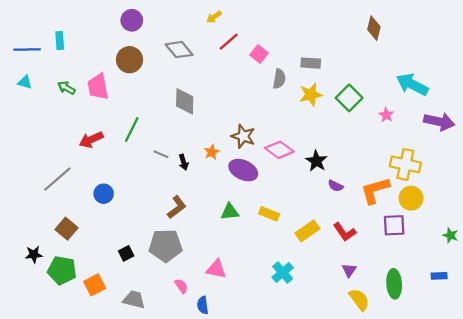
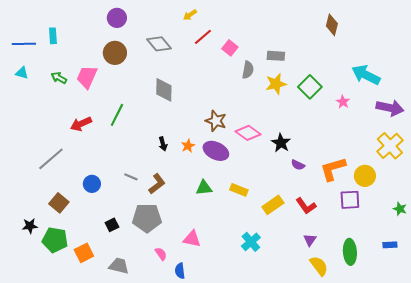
pink trapezoid: (98, 87) -> (87, 77), turned 35
orange star: (212, 152) -> (188, 146), moved
gray line: (161, 154) -> (131, 177), moved
yellow cross: (405, 164) -> (390, 146), moved, turned 36
blue circle: (104, 194) -> (92, 184), moved

